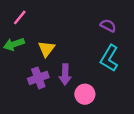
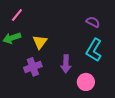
purple arrow: (65, 74) -> (66, 64), moved
pink circle: (85, 94) -> (86, 82), moved

